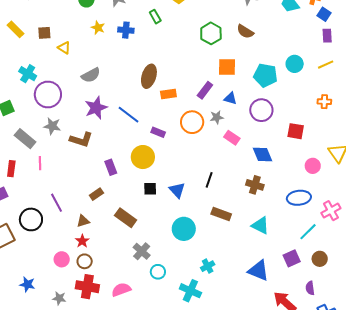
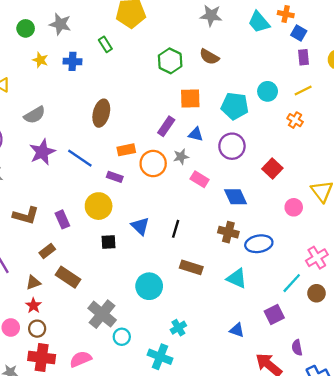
orange rectangle: (168, 94) -> (126, 150), moved
orange cross: (324, 102) -> (295, 120), moved, turned 32
red square: (296, 131) -> (272, 169), turned 36
brown L-shape: (81, 140) -> (26, 216), moved
blue triangle: (177, 190) -> (140, 226), moved
blue ellipse: (299, 198) -> (259, 244), moved
brown rectangle: (126, 218) -> (68, 277), moved
gray cross: (142, 251) -> (102, 314), size x1.4
brown circle: (320, 259) -> (316, 293), moved
blue triangle: (258, 271) -> (237, 330), size x0.6

